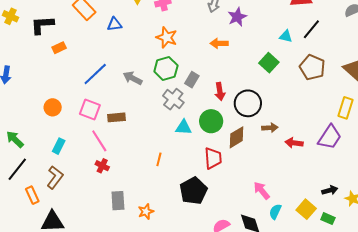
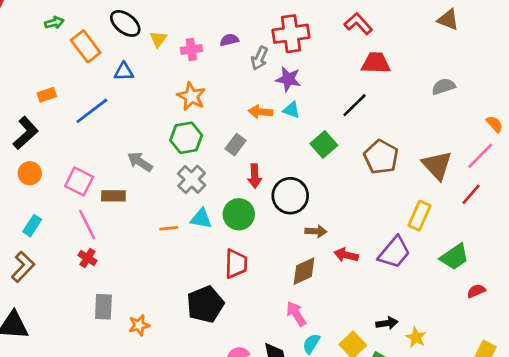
purple star: (237, 17) -> (288, 79), turned 30
black L-shape: (42, 25) -> (26, 133), moved, turned 135
black line: (311, 29) -> (355, 105), moved
cyan triangle: (286, 36) -> (291, 110), moved
blue line: (95, 74) -> (92, 111), moved
gray arrow: (133, 78) -> (140, 162), moved
gray rectangle: (192, 80) -> (235, 145), moved
brown diamond: (236, 137) -> (304, 271), moved
orange line: (159, 159) -> (169, 228), moved, turned 64

